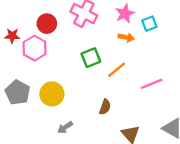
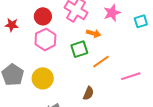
cyan square: (149, 24) -> (141, 21), moved
orange arrow: (126, 37) -> (94, 33), moved
pink hexagon: (35, 48) -> (45, 39), moved

